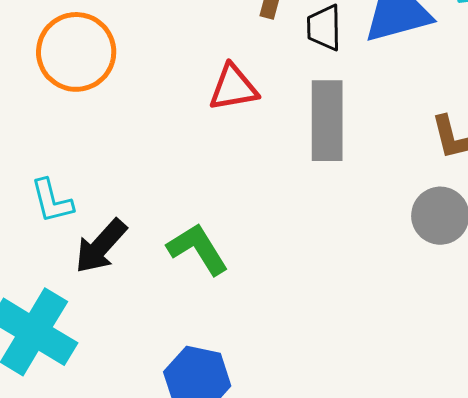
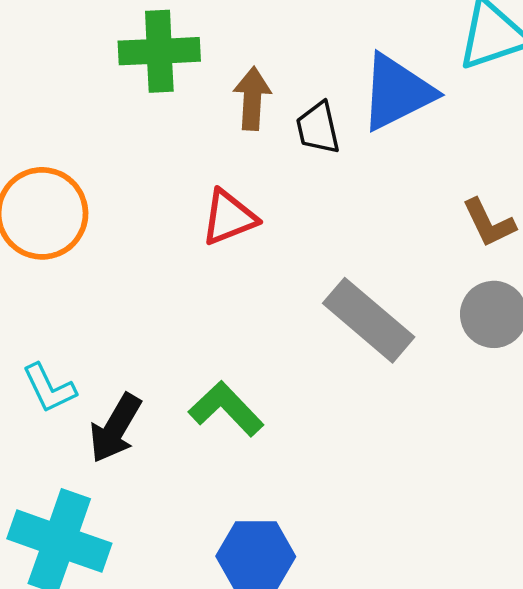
gray rectangle: (327, 121) -> (369, 320), moved, turned -38

